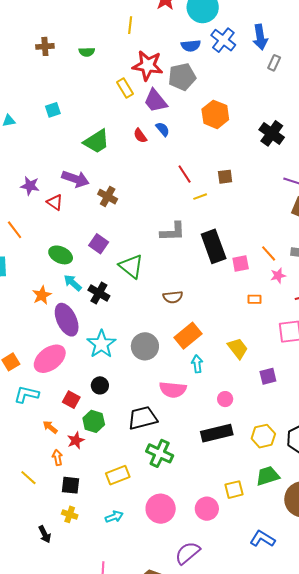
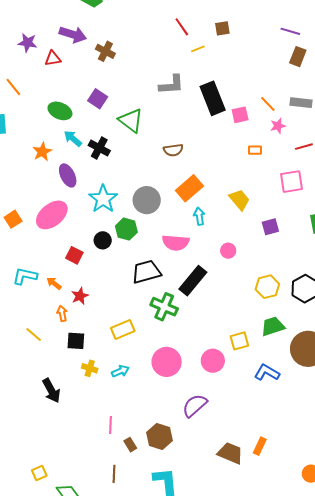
red triangle: (55, 202) -> (53, 58), turned -42
purple ellipse: (67, 320) -> (68, 175), size x0.7
cyan L-shape: (26, 394) -> (25, 276), moved
green hexagon: (94, 421) -> (126, 229), moved
black rectangle: (217, 433) -> (193, 281), moved, turned -36
yellow cross: (70, 514) -> (90, 368), moved
black arrow: (45, 534) -> (51, 391), size x1.4
blue L-shape: (262, 539) -> (267, 373), moved

